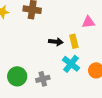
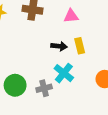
pink triangle: (88, 22) -> (71, 16), moved
cyan cross: (71, 64) -> (64, 73), moved

